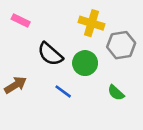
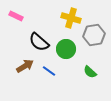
brown arrow: (15, 85) -> (25, 66), moved

